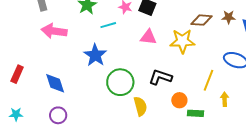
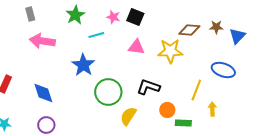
yellow semicircle: (140, 106) -> (128, 116), turned -132

